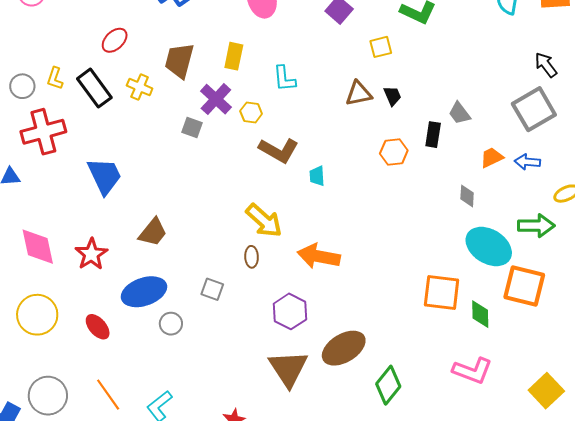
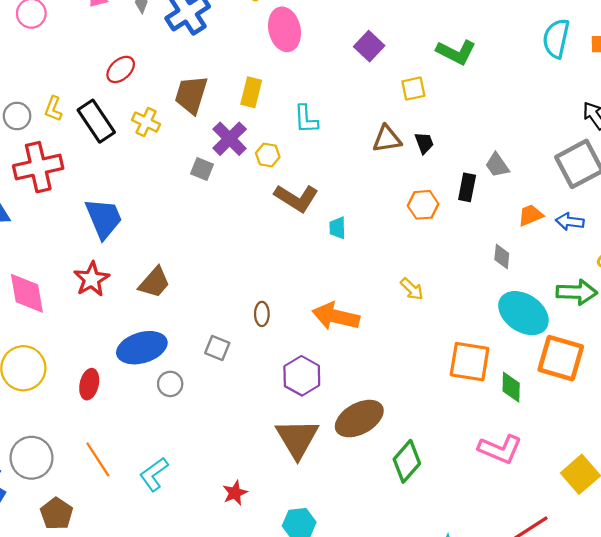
yellow arrow: (264, 221) -> (412, 289), moved, size x0.6
red star: (91, 254) -> (92, 279), moved
red ellipse: (98, 327) -> (89, 384), turned 52

